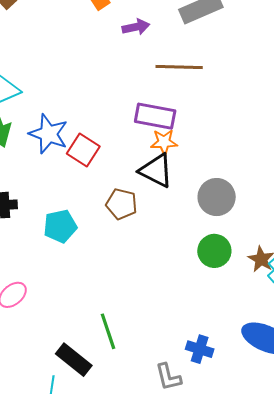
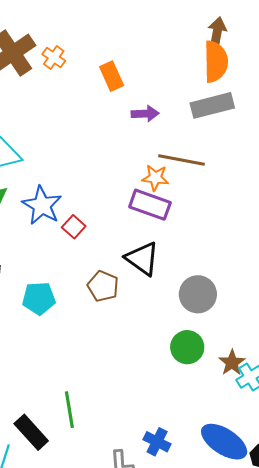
orange star: (164, 142) -> (155, 178), moved
red square: (83, 150) -> (74, 227), size x0.7

